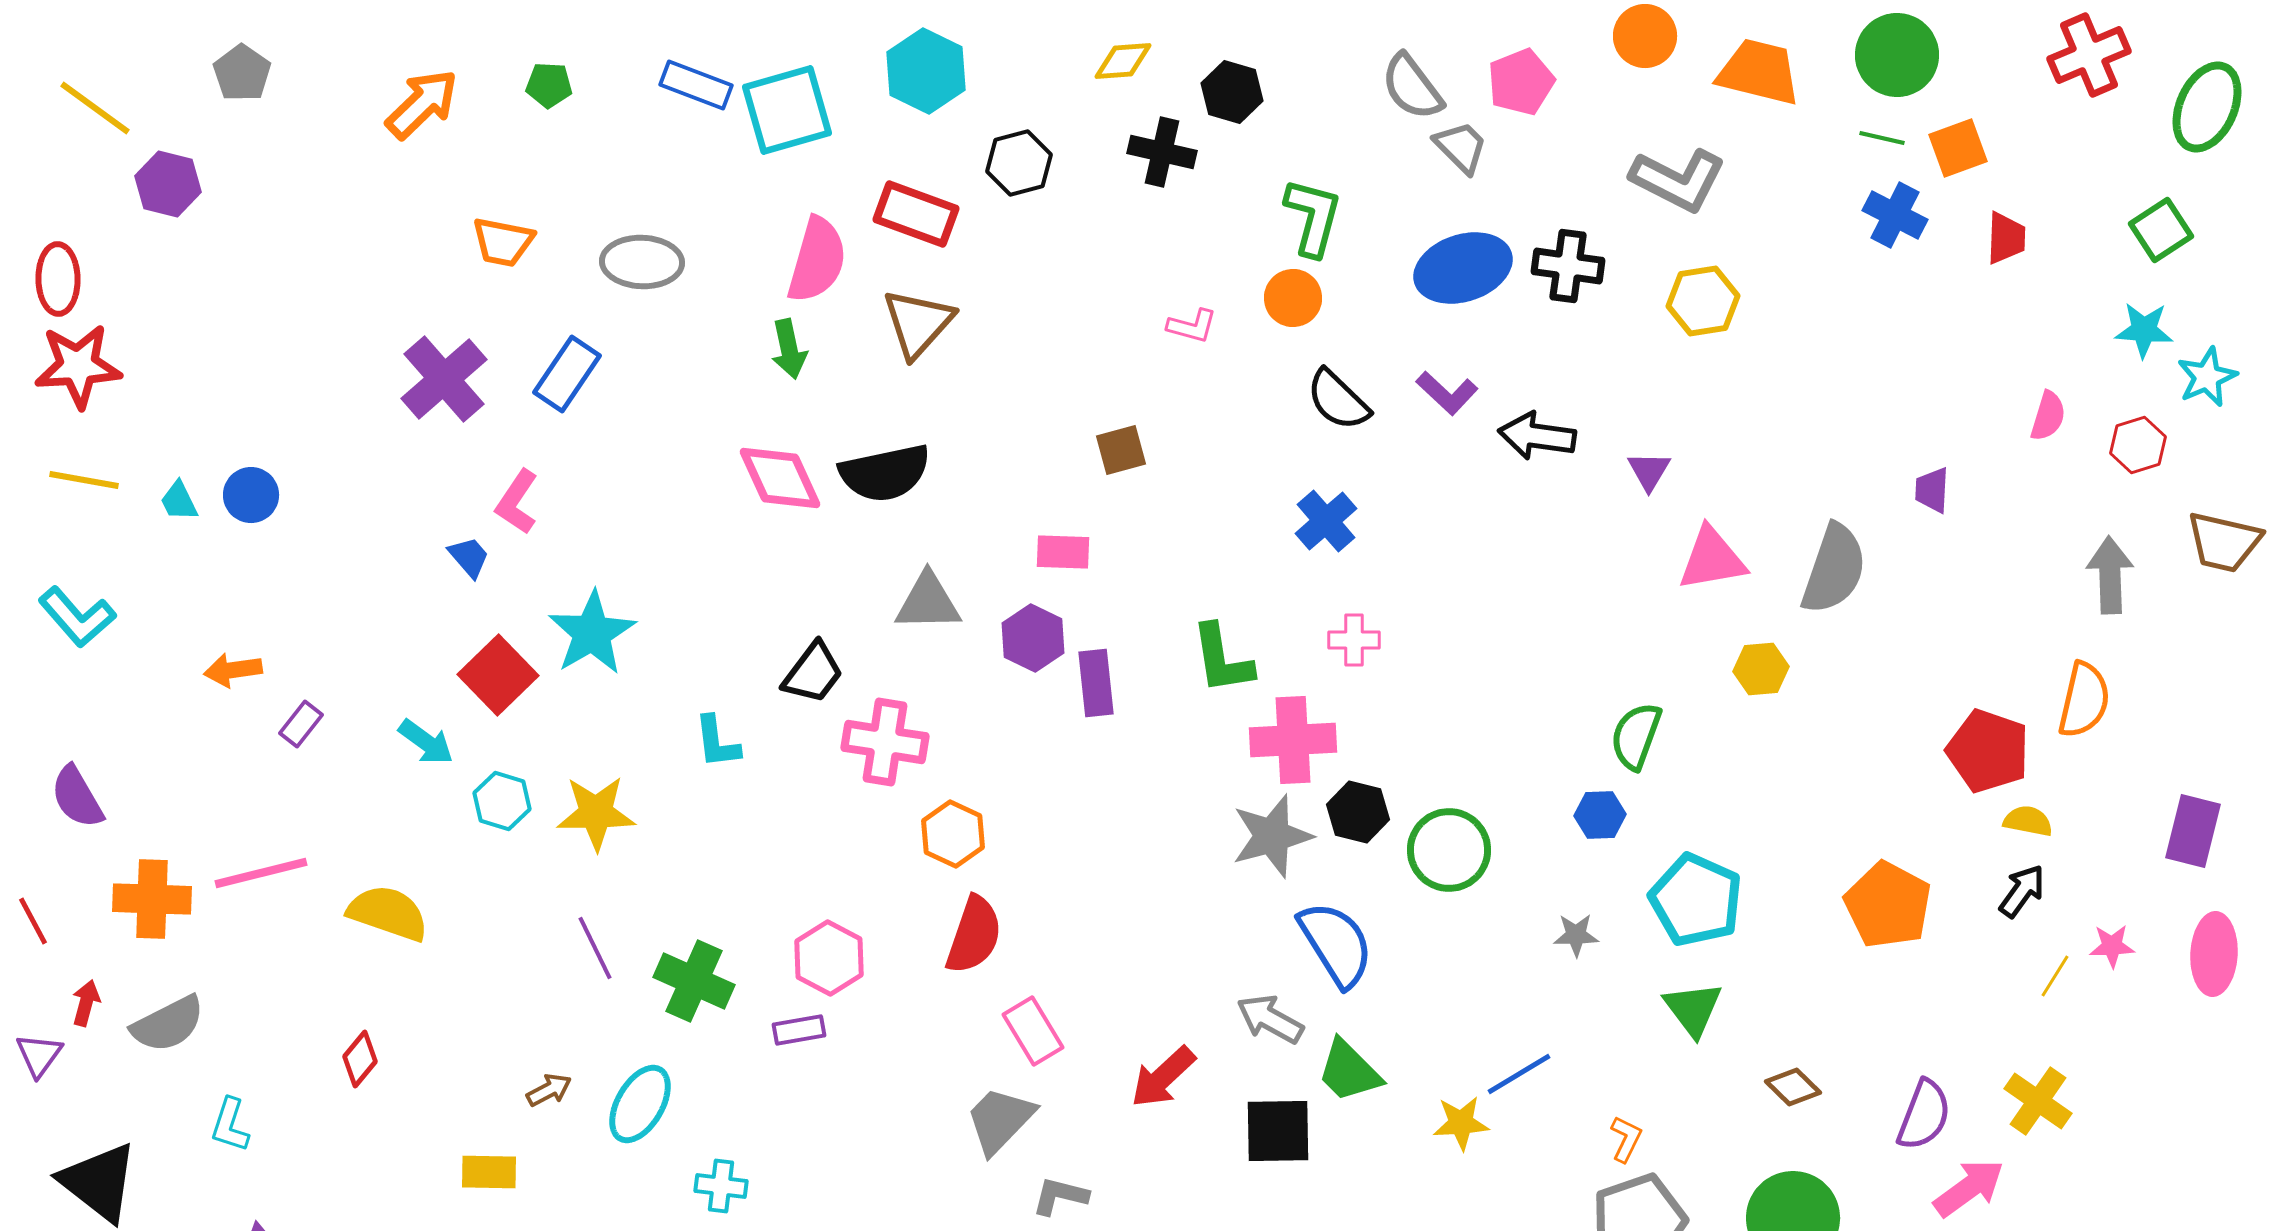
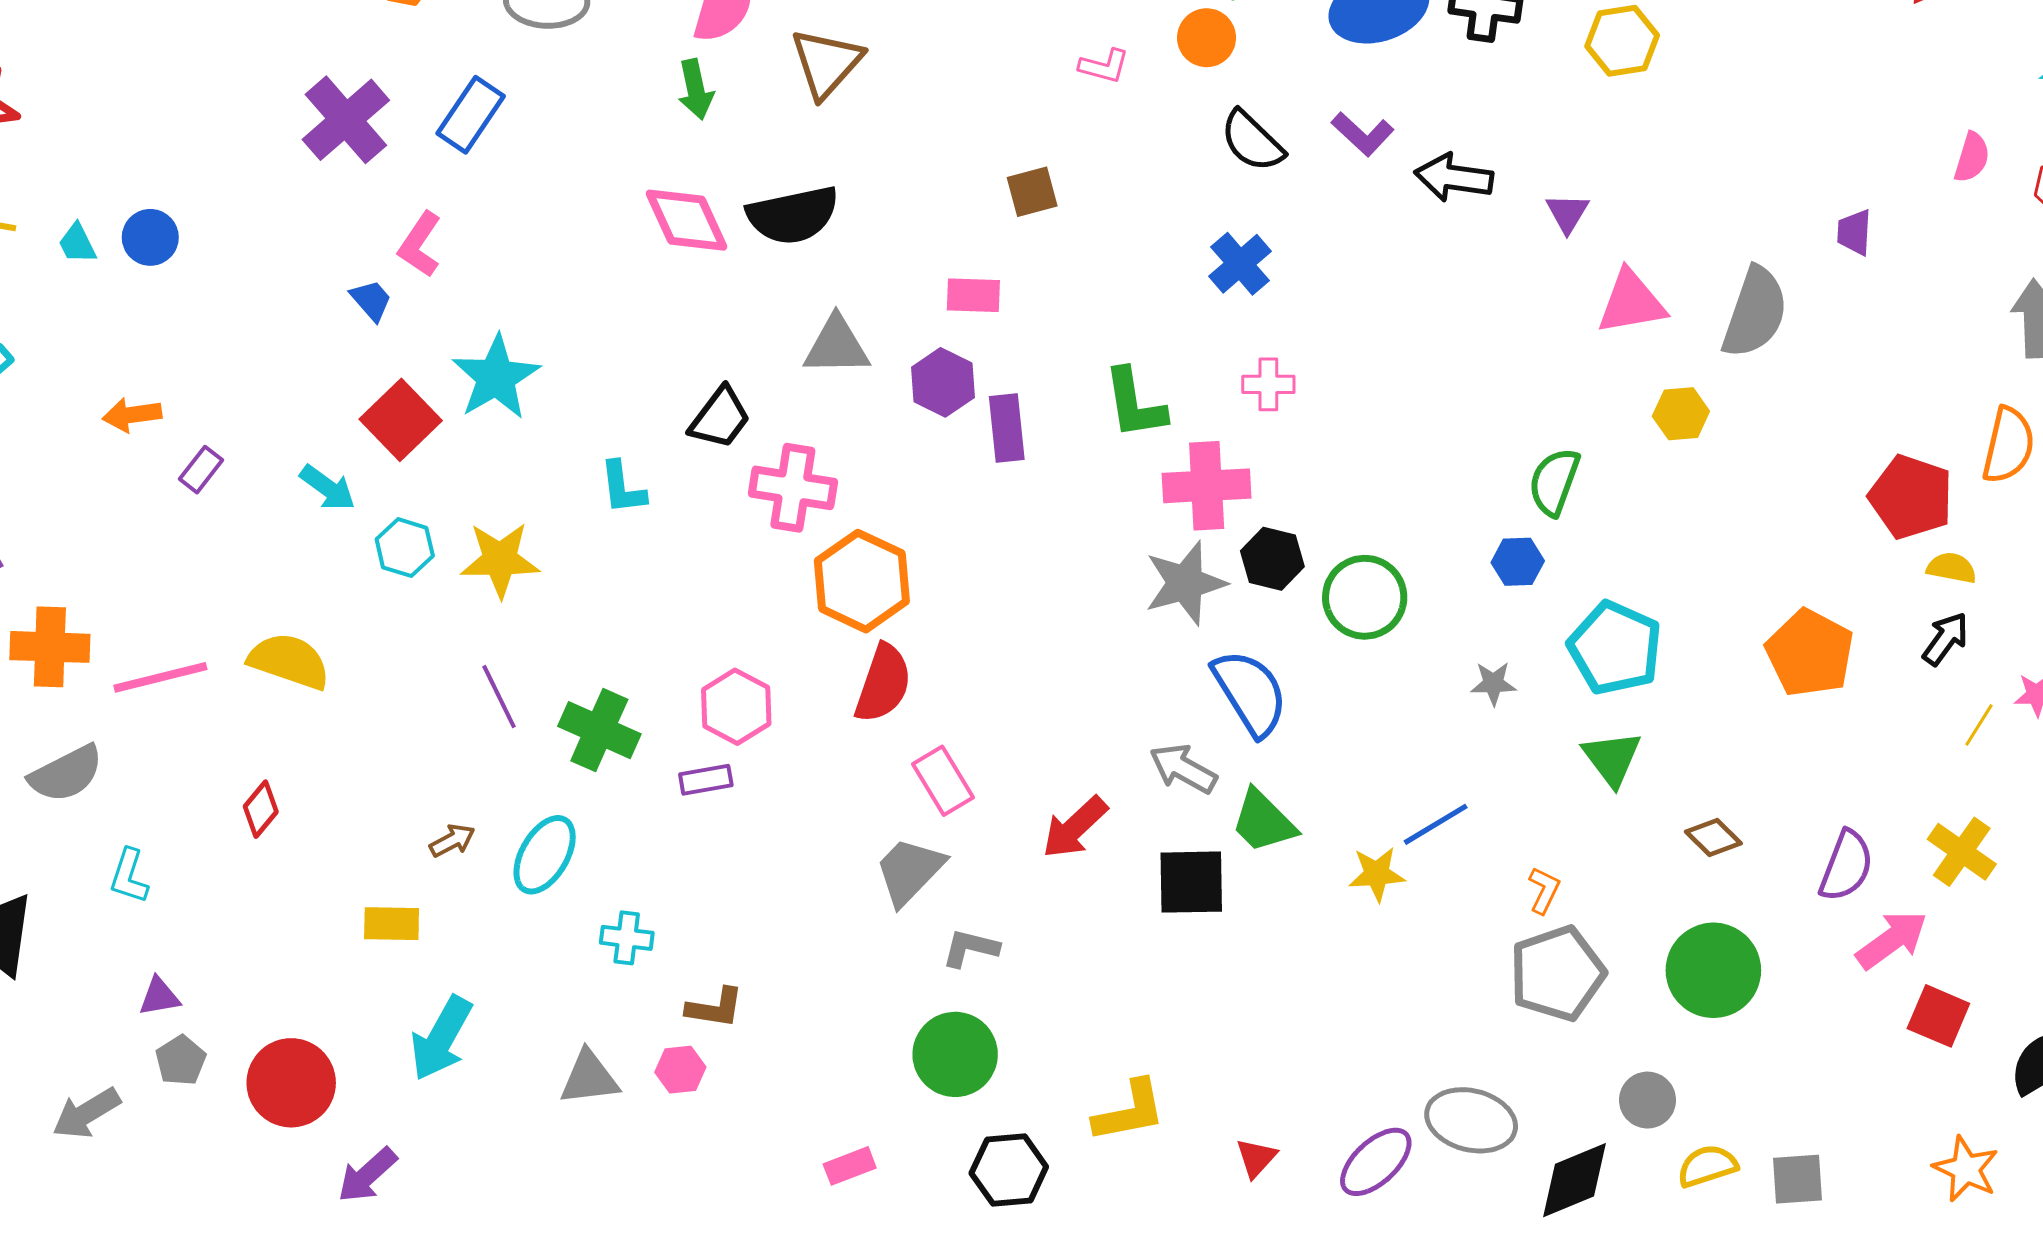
orange hexagon: (953, 834) -> (862, 581), size x1.5
pink line: (261, 873) -> (160, 677), moved

